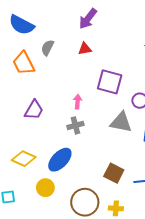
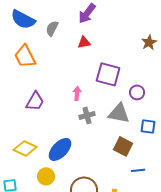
gray semicircle: (47, 48) -> (52, 28), moved
gray cross: (75, 125) -> (87, 115), moved
brown square: (114, 173) -> (123, 146), moved

